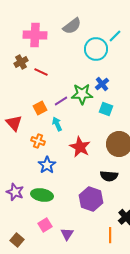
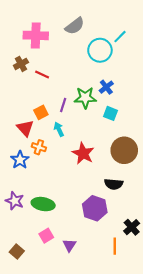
purple line: (61, 101) -> (63, 105), turned -40
red triangle: (14, 123) -> (25, 128), moved
blue star: (47, 165) -> (20, 160), moved

